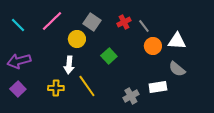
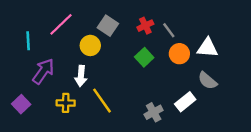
cyan line: (18, 25) -> (28, 41), moved, turned 42
green square: (109, 56) -> (144, 57), moved
purple arrow: (19, 61) -> (43, 71), moved, turned 140
white rectangle: (158, 87) -> (185, 102), turned -30

